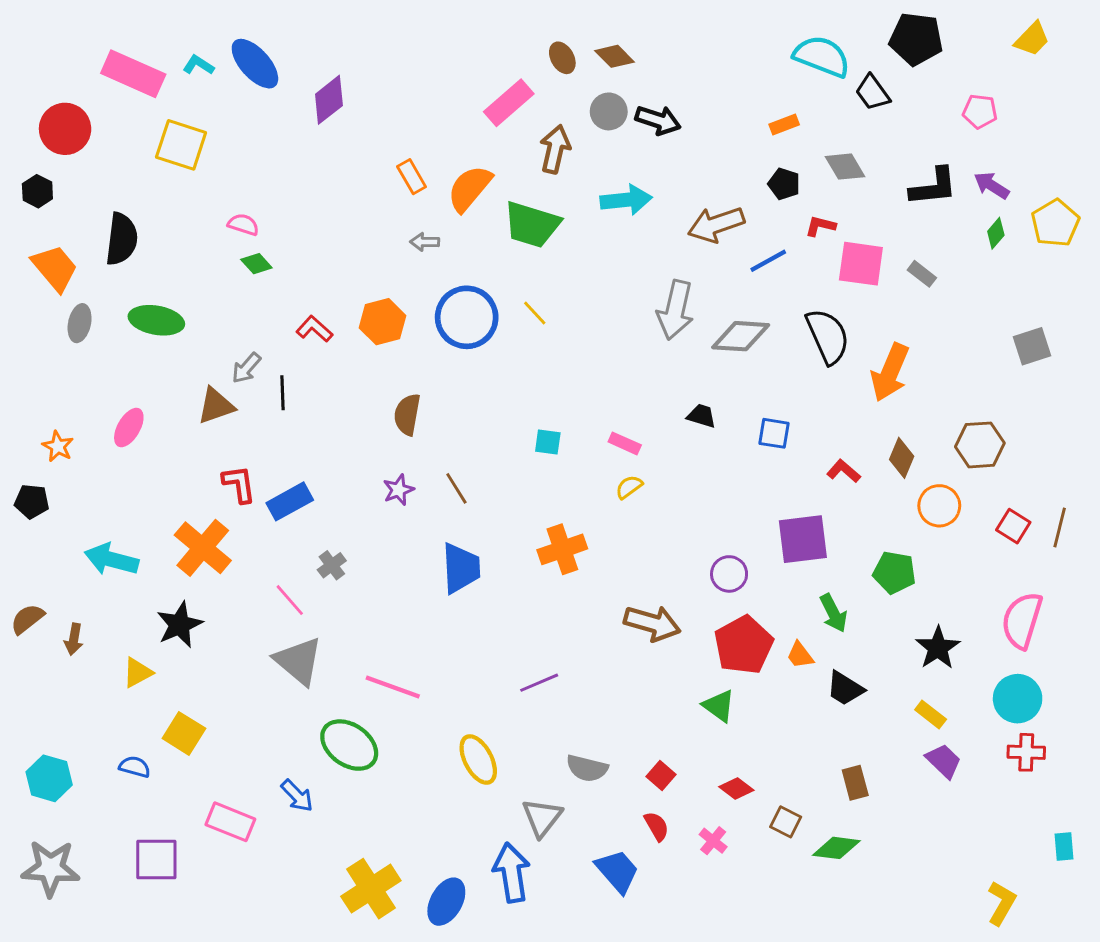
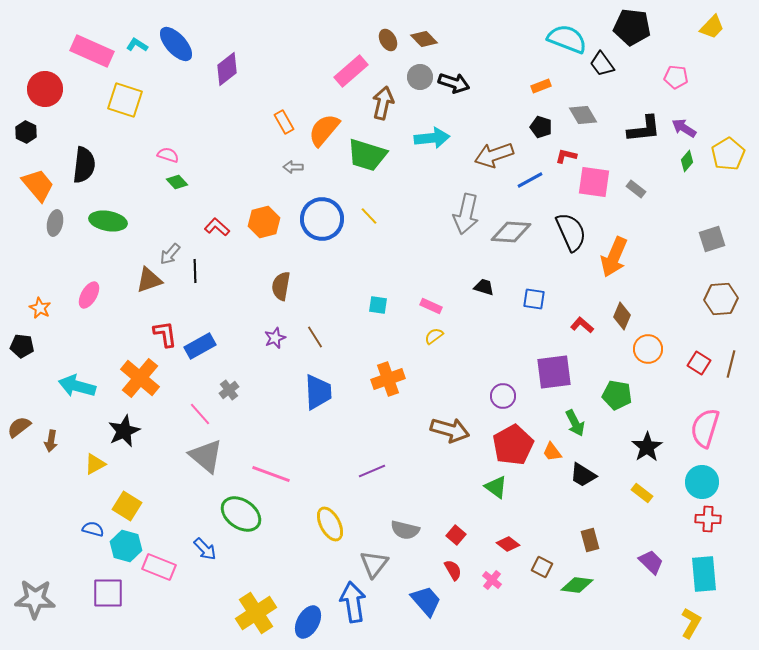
brown hexagon: (980, 445) -> (721, 299), moved
purple trapezoid: (944, 761) -> (651, 562), moved
cyan hexagon: (49, 778) -> (126, 546), moved
cyan rectangle: (1064, 846) -> (704, 574), moved, size x1.8

